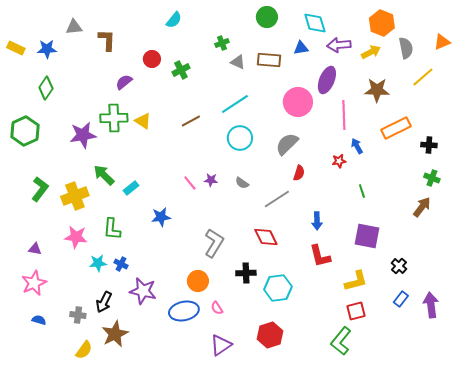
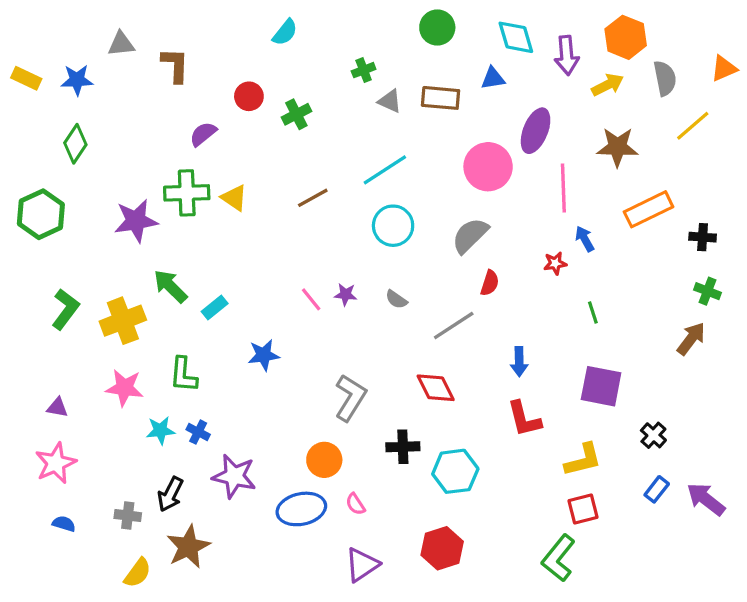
purple arrow: (339, 45) -> (567, 55), moved, turned -90
purple arrow: (431, 305) -> (706, 499), turned -45

